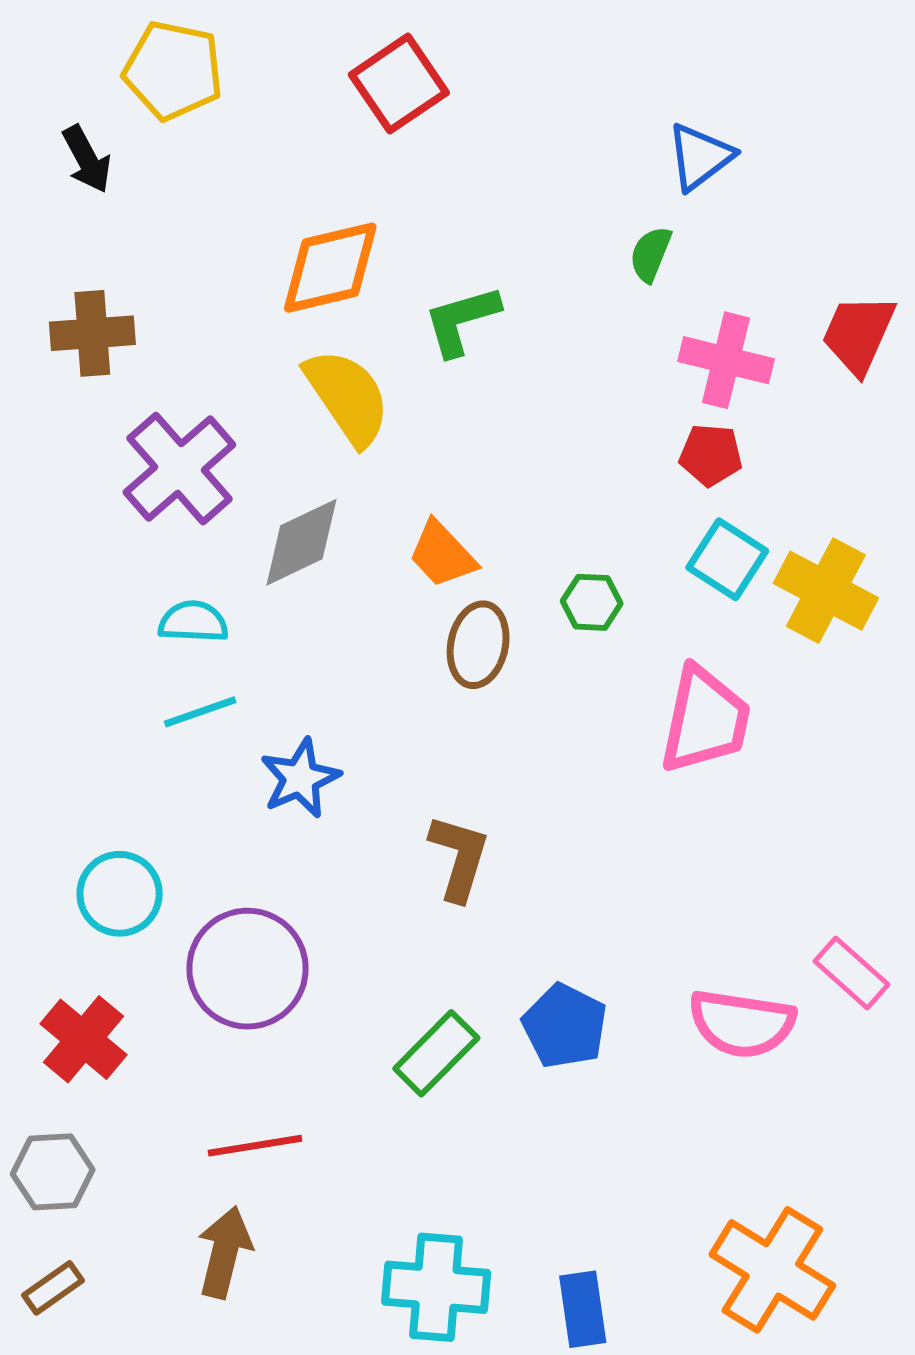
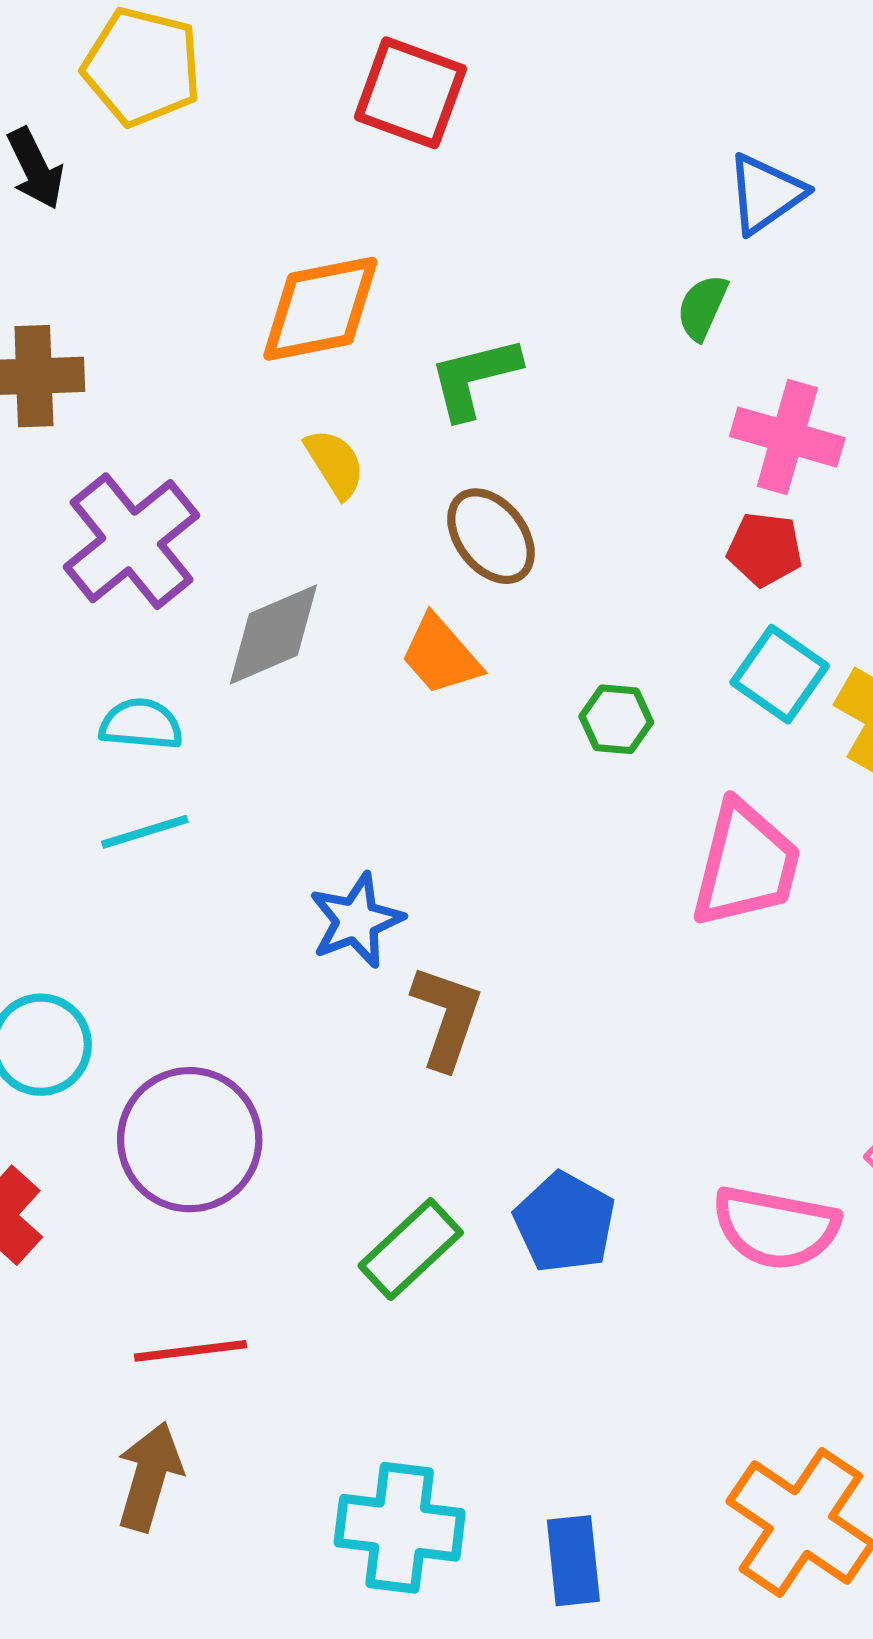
red square: (399, 84) -> (410, 93), turned -38
yellow semicircle: (347, 397) -> (335, 463), size x0.6
brown ellipse: (478, 645) -> (491, 536), moved, turned -52
blue star: (300, 778) -> (356, 920), moved

